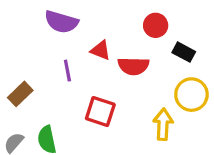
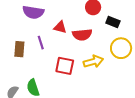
brown rectangle: (20, 94) -> (19, 49), moved, turned -35
yellow arrow: (163, 124) -> (93, 62), moved, turned 78

